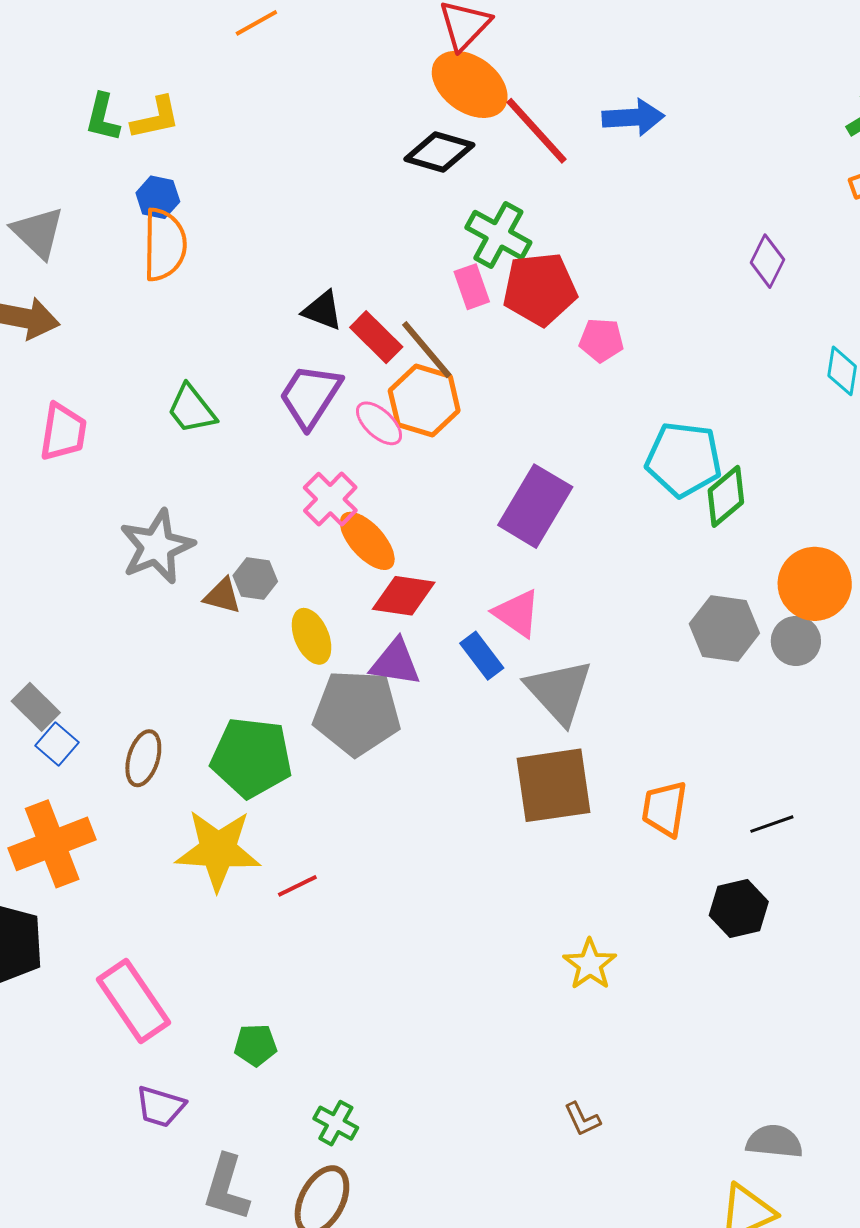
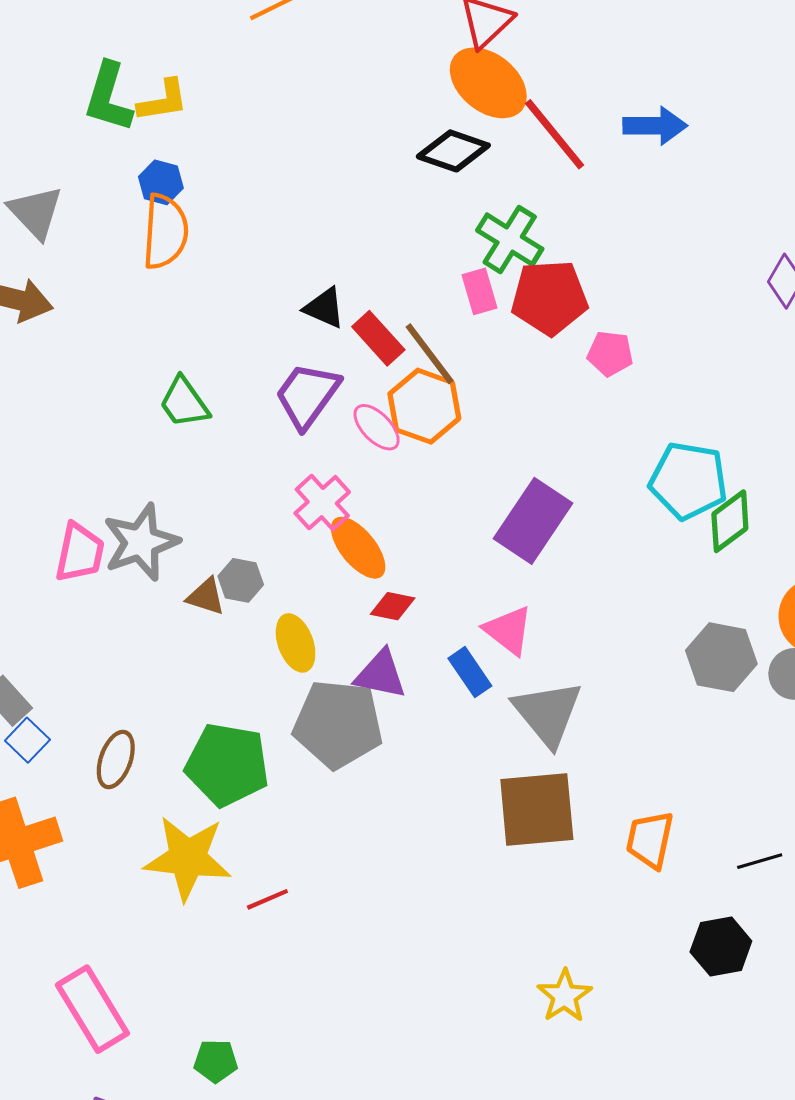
green L-shape: (103, 117) -> (108, 97), size x1.4
pink trapezoid: (63, 432) -> (80, 553), moved
red diamond: (404, 596) -> (393, 606), size x0.7

